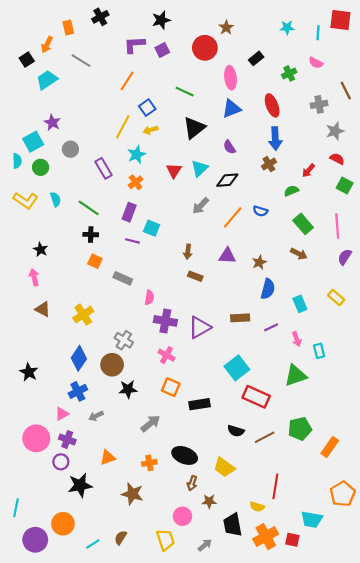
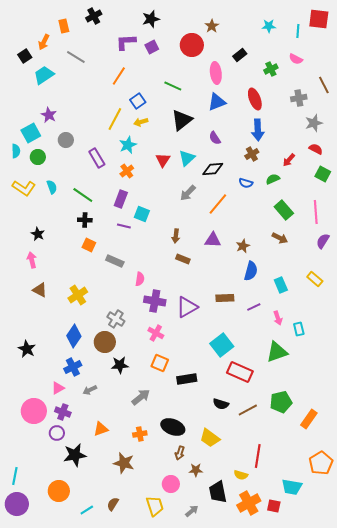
blue semicircle: (260, 211) -> (246, 183), moved
purple circle: (35, 540) -> (17, 504), moved

